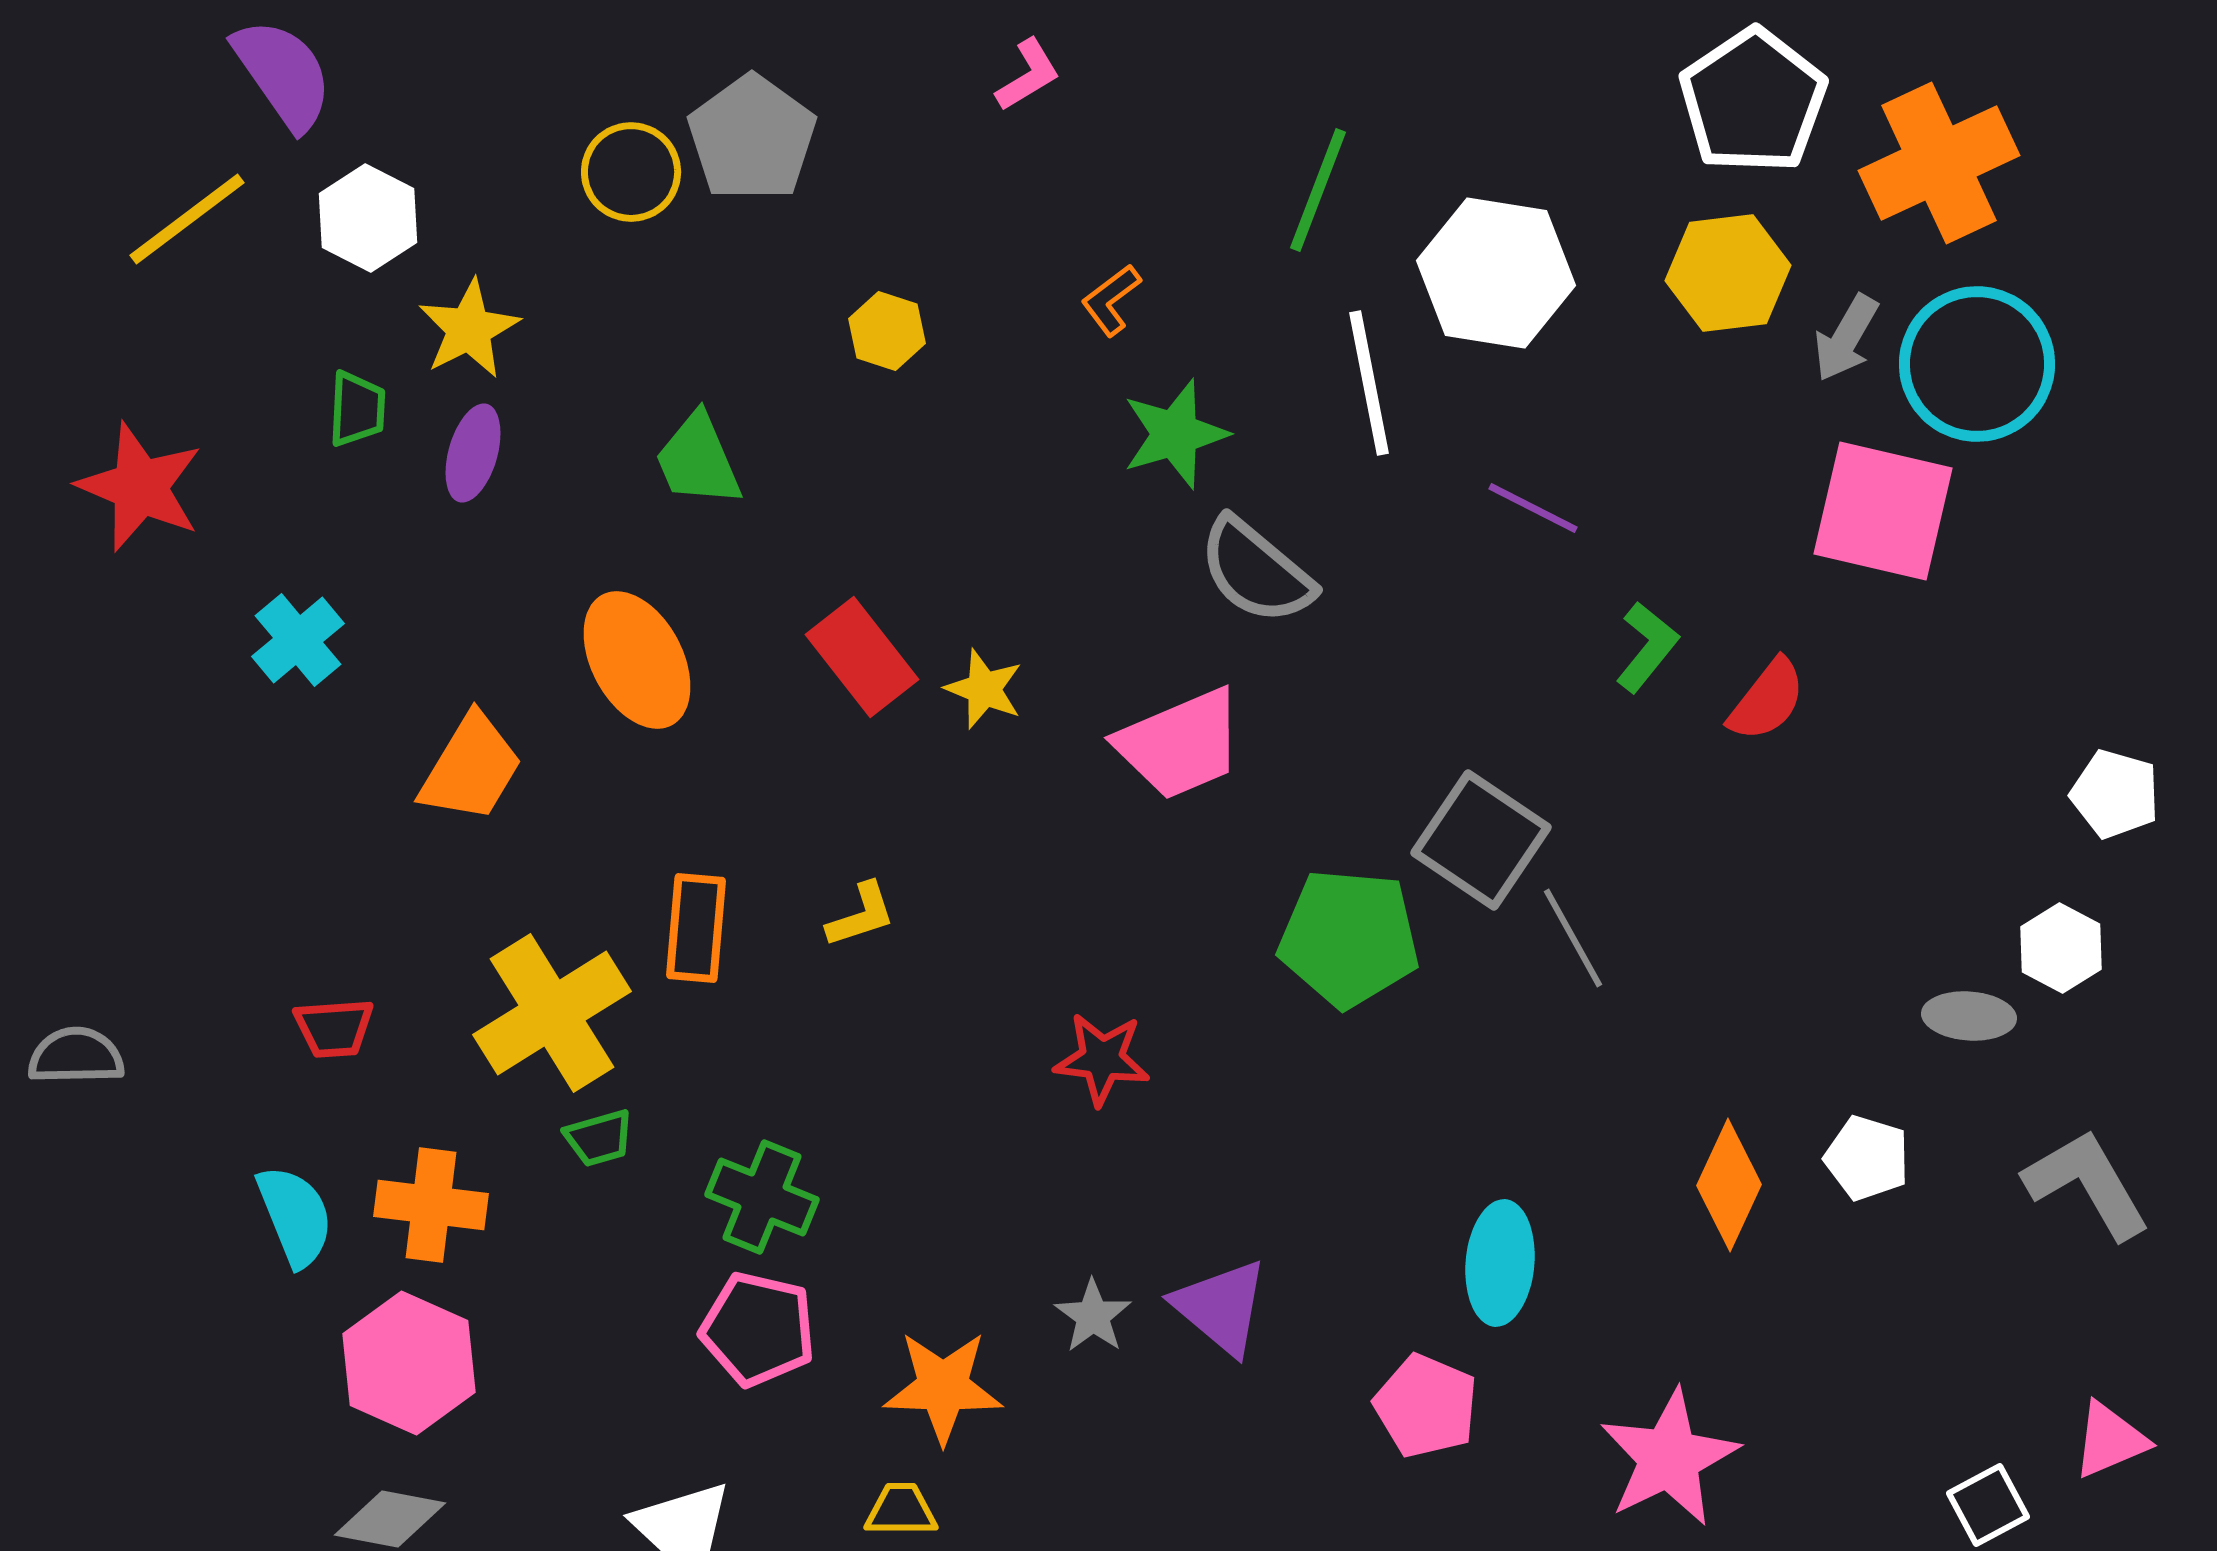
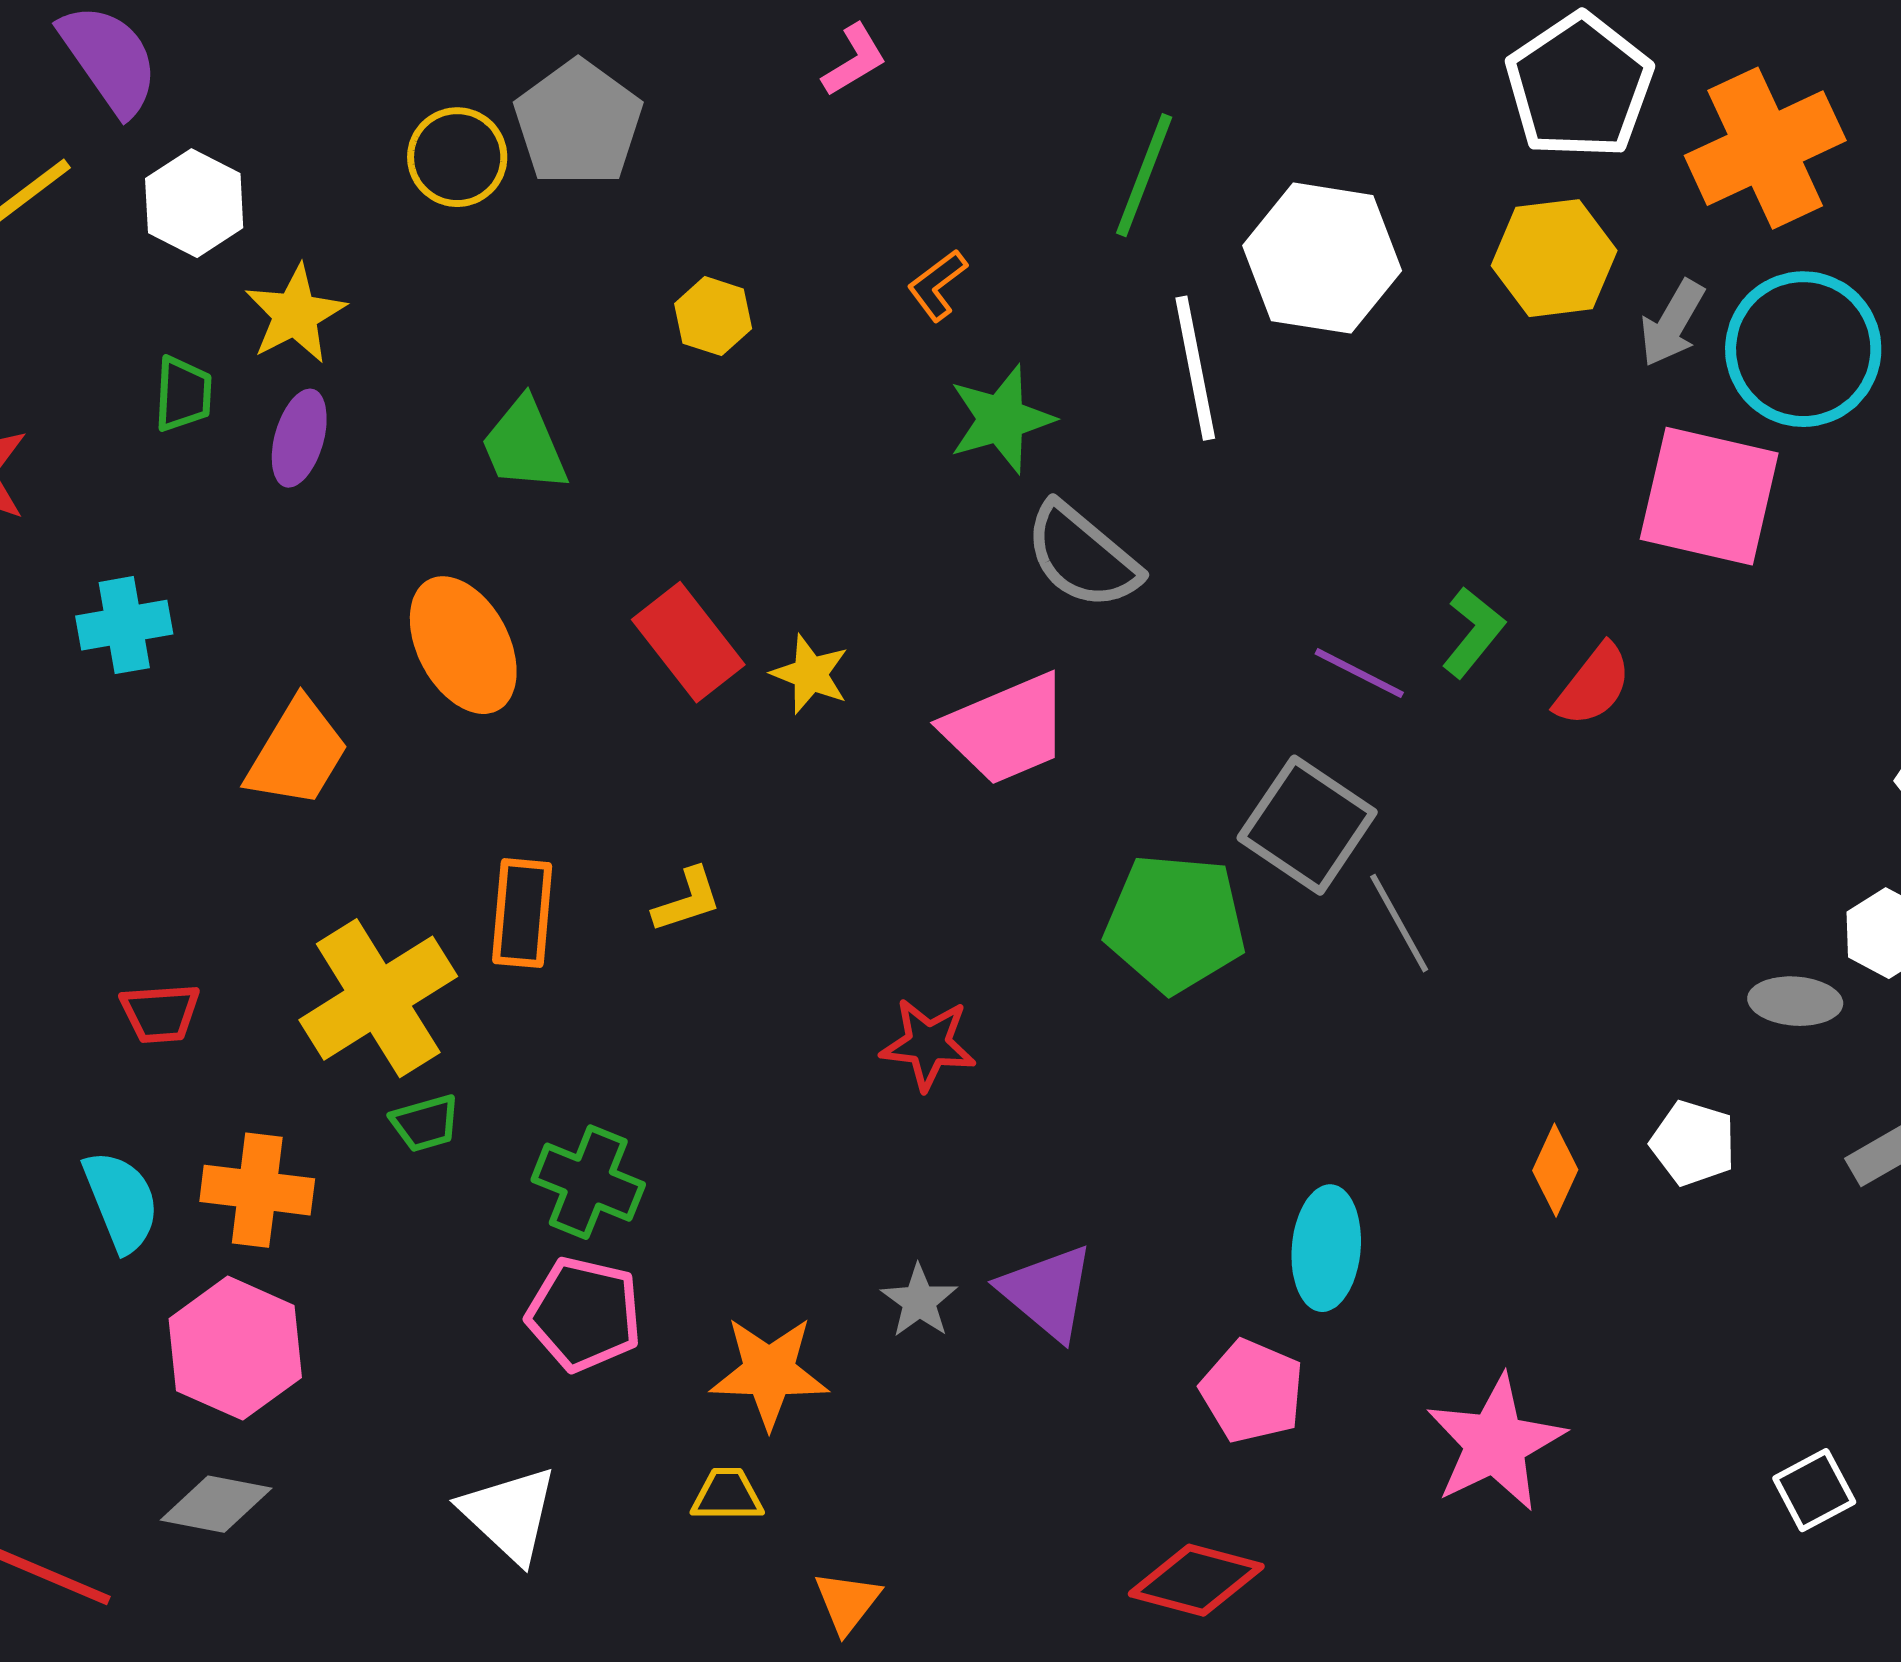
purple line: (1533, 508) -> (1359, 673), moved
cyan cross: (298, 640) -> (124, 625), turned 30
orange diamond: (1729, 1185) -> (1555, 1170), size x0.7

